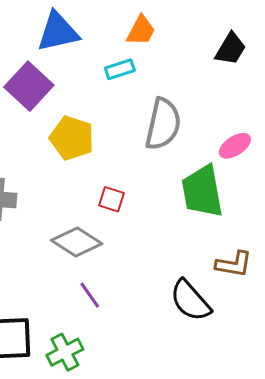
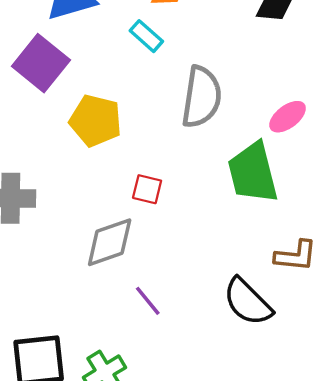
cyan rectangle: (120, 69) -> (146, 36), turned 64
gray diamond: (77, 242) -> (110, 242), turned -48
purple line: (90, 295) -> (148, 301), moved

